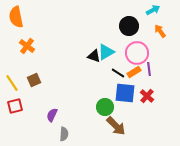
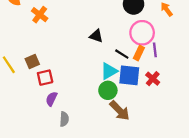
orange cross: (27, 46) -> (40, 15), moved
cyan triangle: (106, 52) -> (109, 71), moved
orange rectangle: (134, 72) -> (139, 53), turned -32
red square: (15, 106) -> (45, 78), moved

